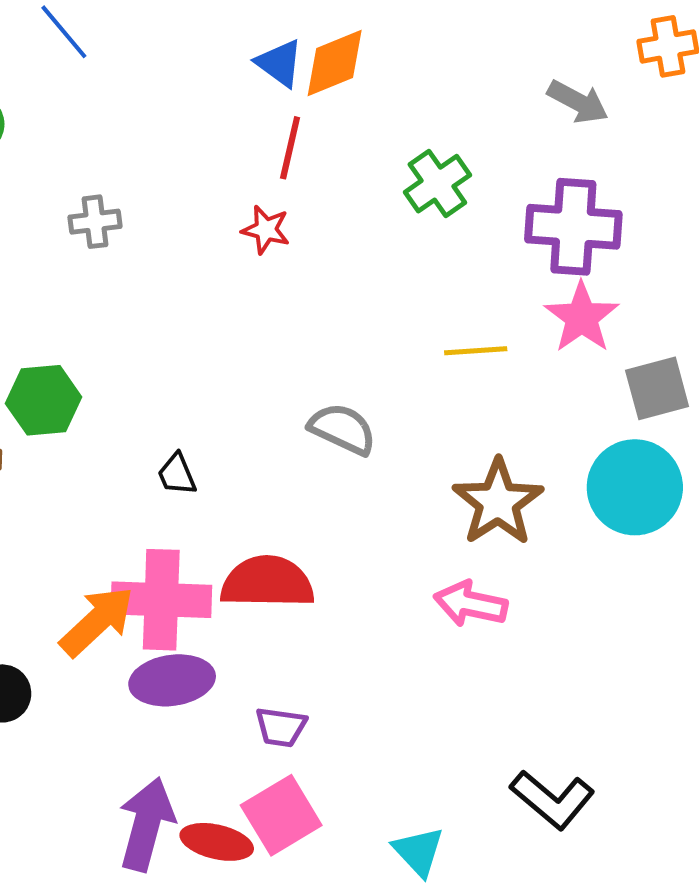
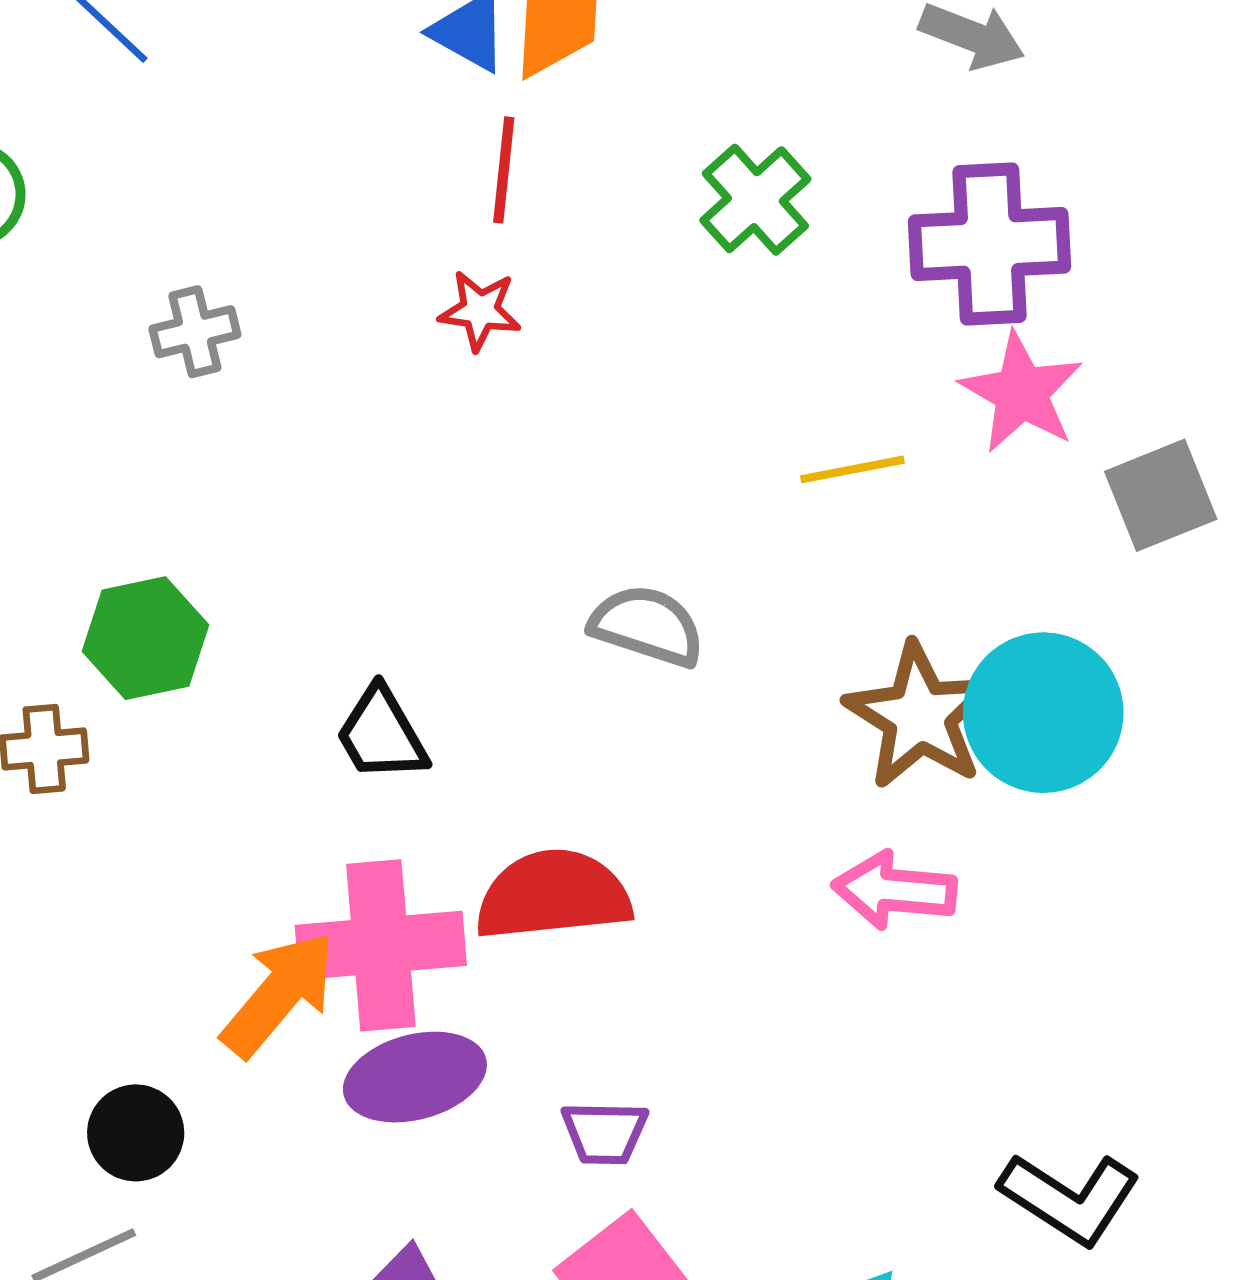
black trapezoid: (177, 474) -> (381, 734), size x1.4
cyan circle: (635, 487) -> (1043, 713), moved

